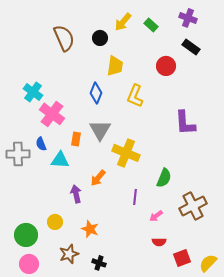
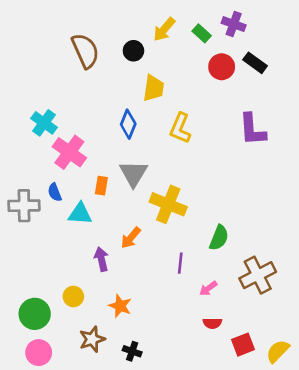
purple cross: (188, 18) -> (234, 24), moved
red circle: (166, 66) -> (222, 67), moved
purple L-shape: (185, 123) -> (252, 130), moved

